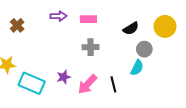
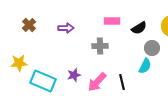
purple arrow: (59, 16) -> (66, 28), moved
pink rectangle: (88, 19) -> (112, 21), moved

